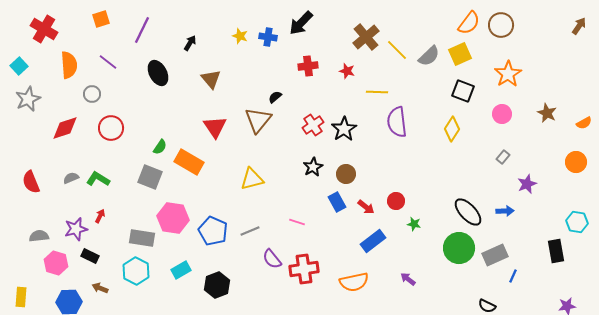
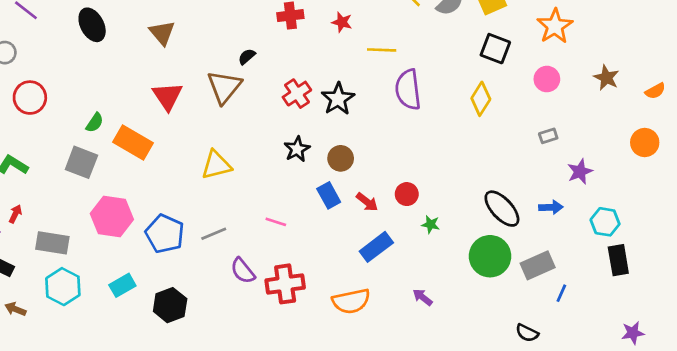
gray rectangle: (503, 157) -> (548, 136), turned 32
cyan hexagon: (577, 222) -> (605, 222), moved
gray rectangle: (142, 238) -> (52, 243), moved

